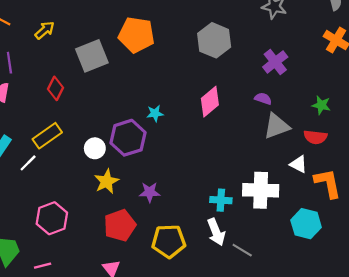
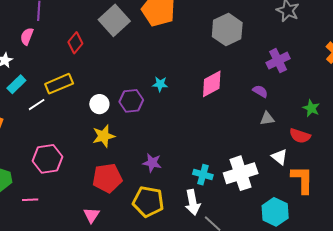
gray square: (92, 56) -> (114, 20), turned -32
gray triangle: (277, 126) -> (267, 119), size x0.6
purple hexagon: (128, 138) -> (131, 101), size x0.7
white cross: (261, 190) -> (241, 173), turned -32
purple star: (150, 192) -> (152, 163), moved

